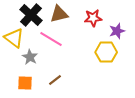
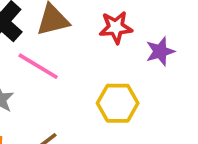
yellow hexagon: (106, 52) -> (118, 103), moved

